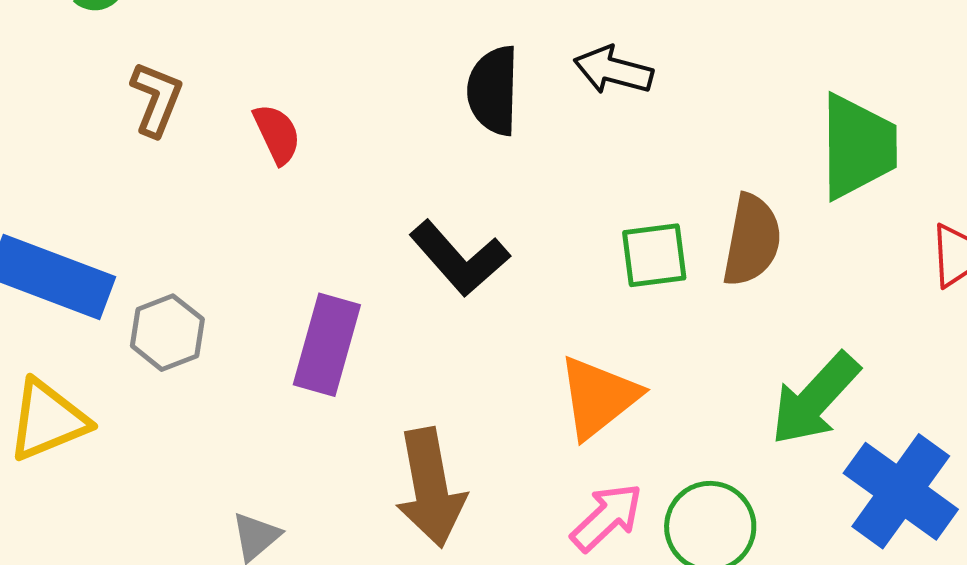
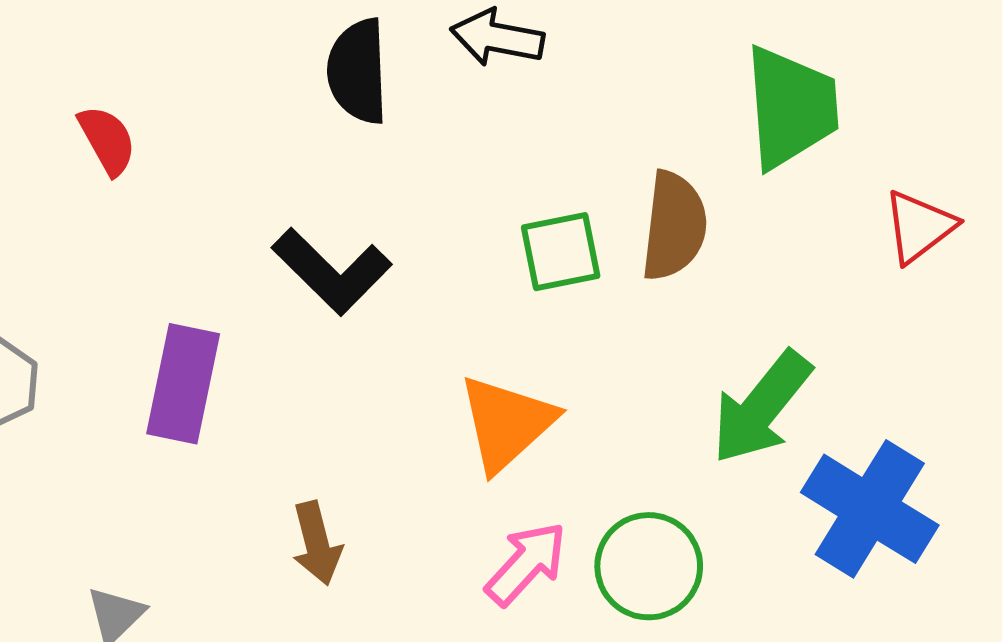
brown arrow: (430, 488) -> (317, 543), size x0.6

